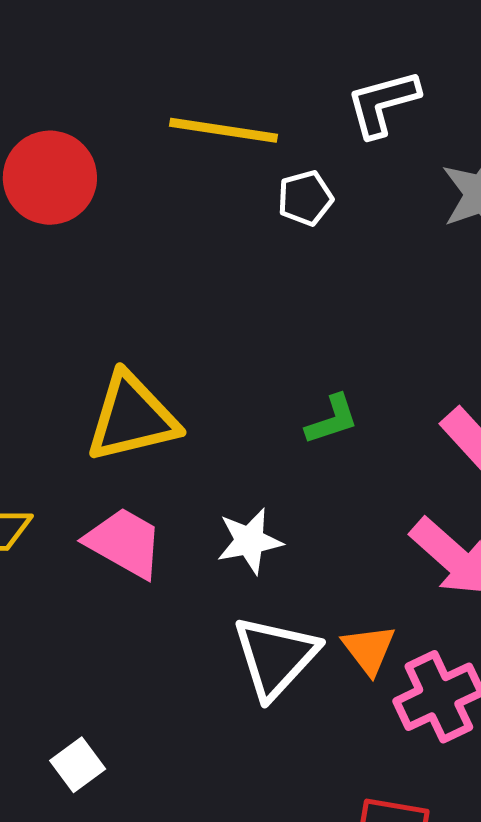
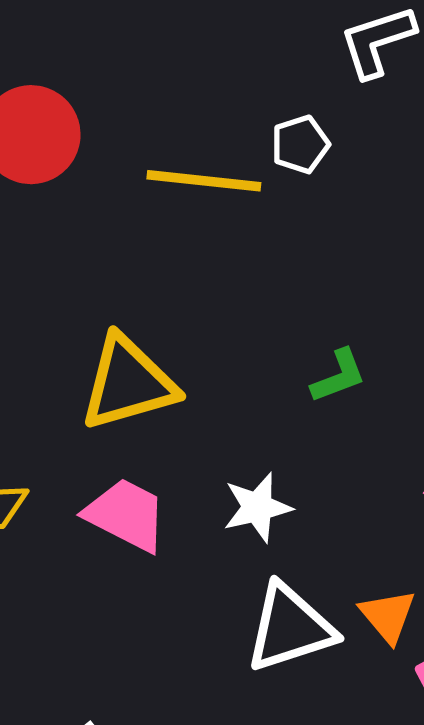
yellow line: (224, 130) -> (204, 181), moved
white triangle: (275, 657) -> (290, 628), turned 32

